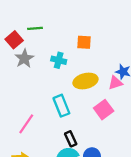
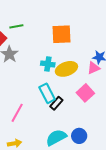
orange square: (84, 42) -> (62, 34), size x1.5
cyan cross: (59, 60) -> (48, 64), moved
black rectangle: (71, 139) -> (56, 103), moved, turned 72

